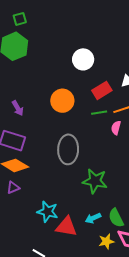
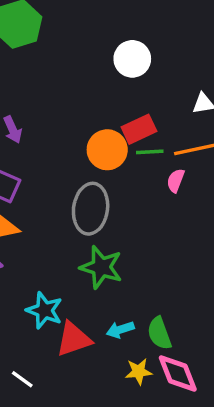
red rectangle: (102, 90) -> (139, 129), moved
orange circle: (62, 101) -> (107, 150), moved
green star: (95, 181) -> (101, 267), moved
red triangle: (66, 227) -> (74, 339), turned -35

